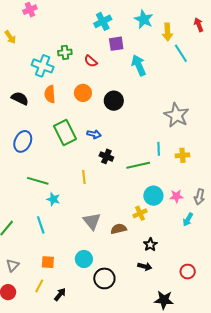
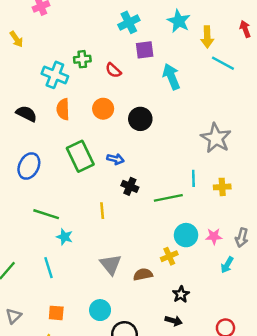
cyan line: (181, 53) -> (223, 63), turned -30

